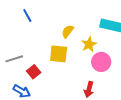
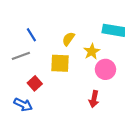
blue line: (27, 15) -> (31, 35), moved
gray line: (14, 59) -> (21, 56), moved

